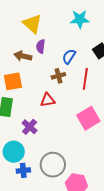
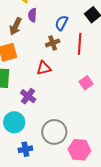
brown arrow: (23, 56) -> (16, 26), turned -72
pink square: (88, 118) -> (86, 83), size x0.6
blue cross: (23, 170) -> (25, 149), moved

